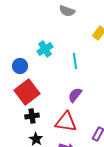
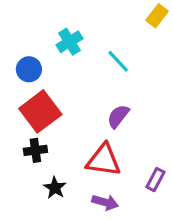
cyan line: (75, 61) -> (118, 61), turned -35
black cross: (32, 116) -> (35, 150), moved

